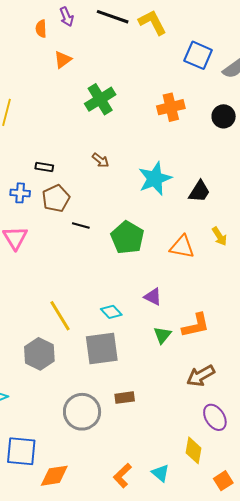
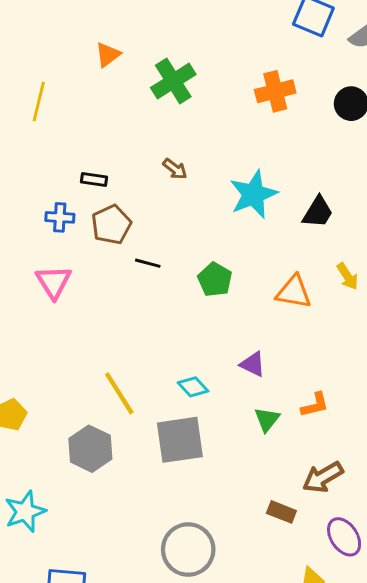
orange triangle: (63, 60) -> (108, 55), moved
green pentagon: (127, 237) -> (215, 280), size x0.7
orange L-shape: (196, 325) -> (315, 405), size x0.7
brown rectangle: (125, 398) -> (281, 512), moved, turned 30
gray circle: (82, 412) -> (188, 550), moved

